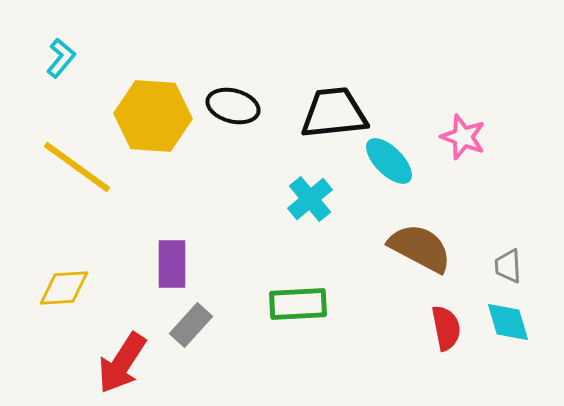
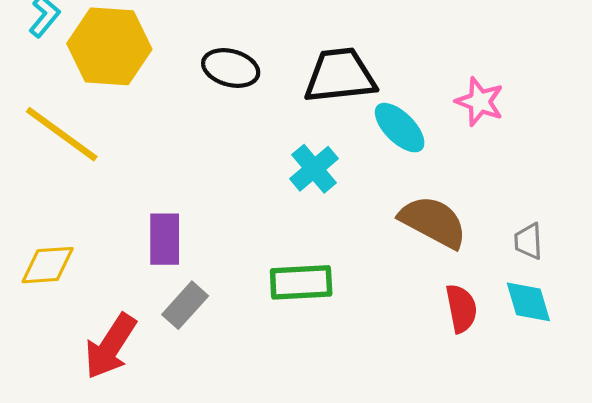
yellow hexagon: (153, 116) -> (109, 46), moved

